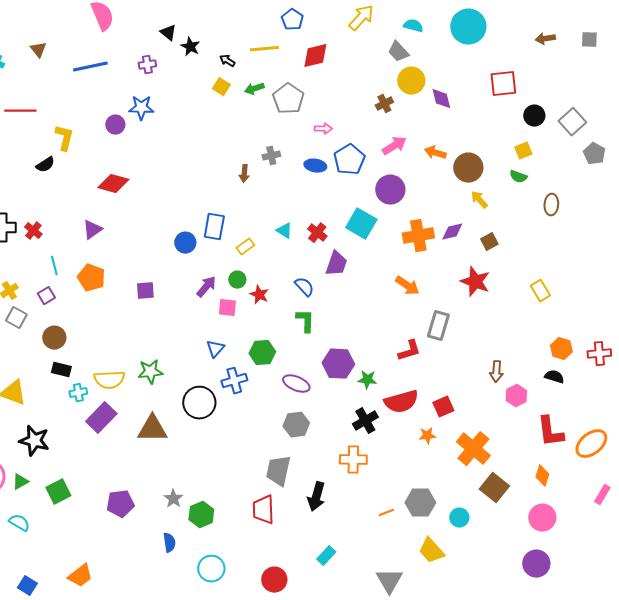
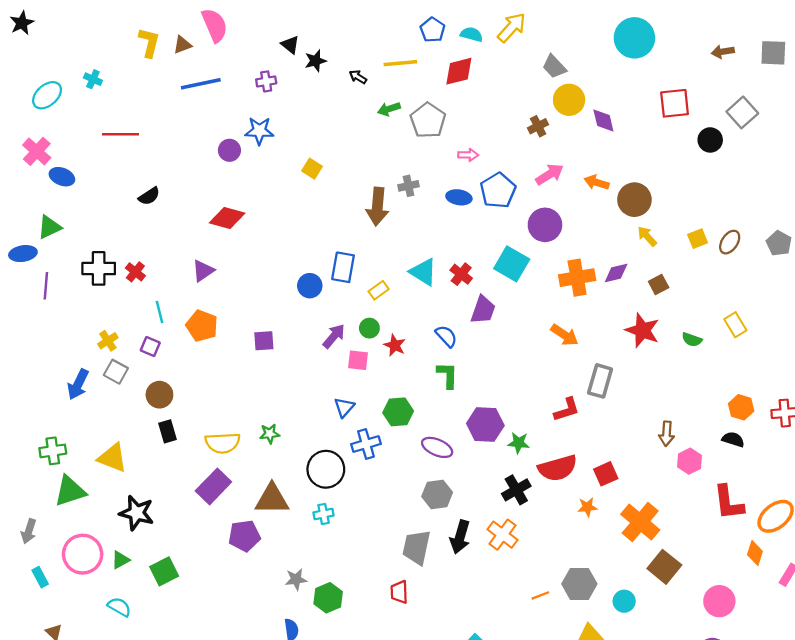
cyan semicircle: (413, 26) -> (472, 34), moved
gray square: (589, 40) -> (773, 53), size x1.4
black star: (190, 47) -> (316, 61), turned 30
brown triangle: (38, 50) -> (182, 45), moved, turned 48
yellow square: (221, 87) -> (312, 169), moved
gray square: (572, 122) -> (742, 112), moved
yellow L-shape: (64, 138) -> (149, 42), moved
yellow square: (523, 151) -> (698, 239), moved
gray pentagon: (594, 154) -> (779, 243), moved
brown arrow: (244, 174) -> (377, 207), size x1.8
green semicircle: (518, 177) -> (692, 340), moved
brown ellipse: (551, 205) -> (730, 242), turned 30
cyan triangle: (284, 231) -> (423, 272), size x1.5
yellow rectangle: (540, 291) -> (735, 325), moved
purple square: (46, 296) -> (150, 346), turned -36
black rectangle: (61, 370) -> (168, 431), turned 60
green star: (150, 372) -> (270, 434), size x0.7
cyan cross: (78, 393) -> (324, 514), moved
orange cross: (353, 460) -> (503, 535), turned 36
orange diamond: (542, 476) -> (755, 553), moved
black arrow: (316, 497) -> (460, 537), moved
gray star: (173, 499) -> (296, 579), turned 30
purple pentagon: (120, 504) -> (244, 536), moved
red trapezoid: (263, 510) -> (399, 592), size x0.7

